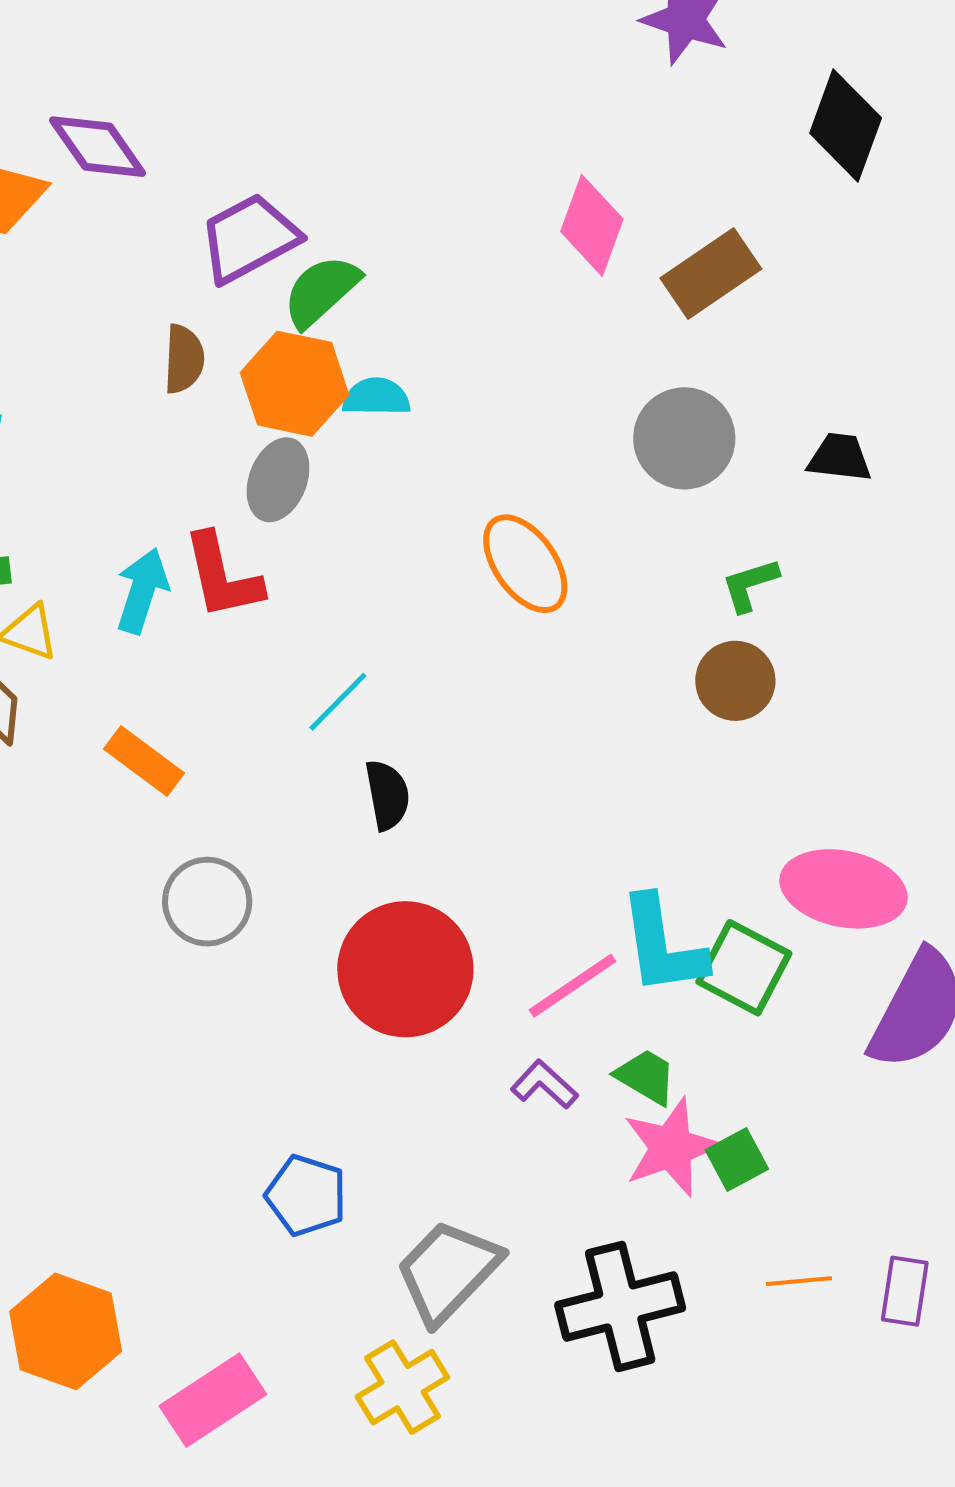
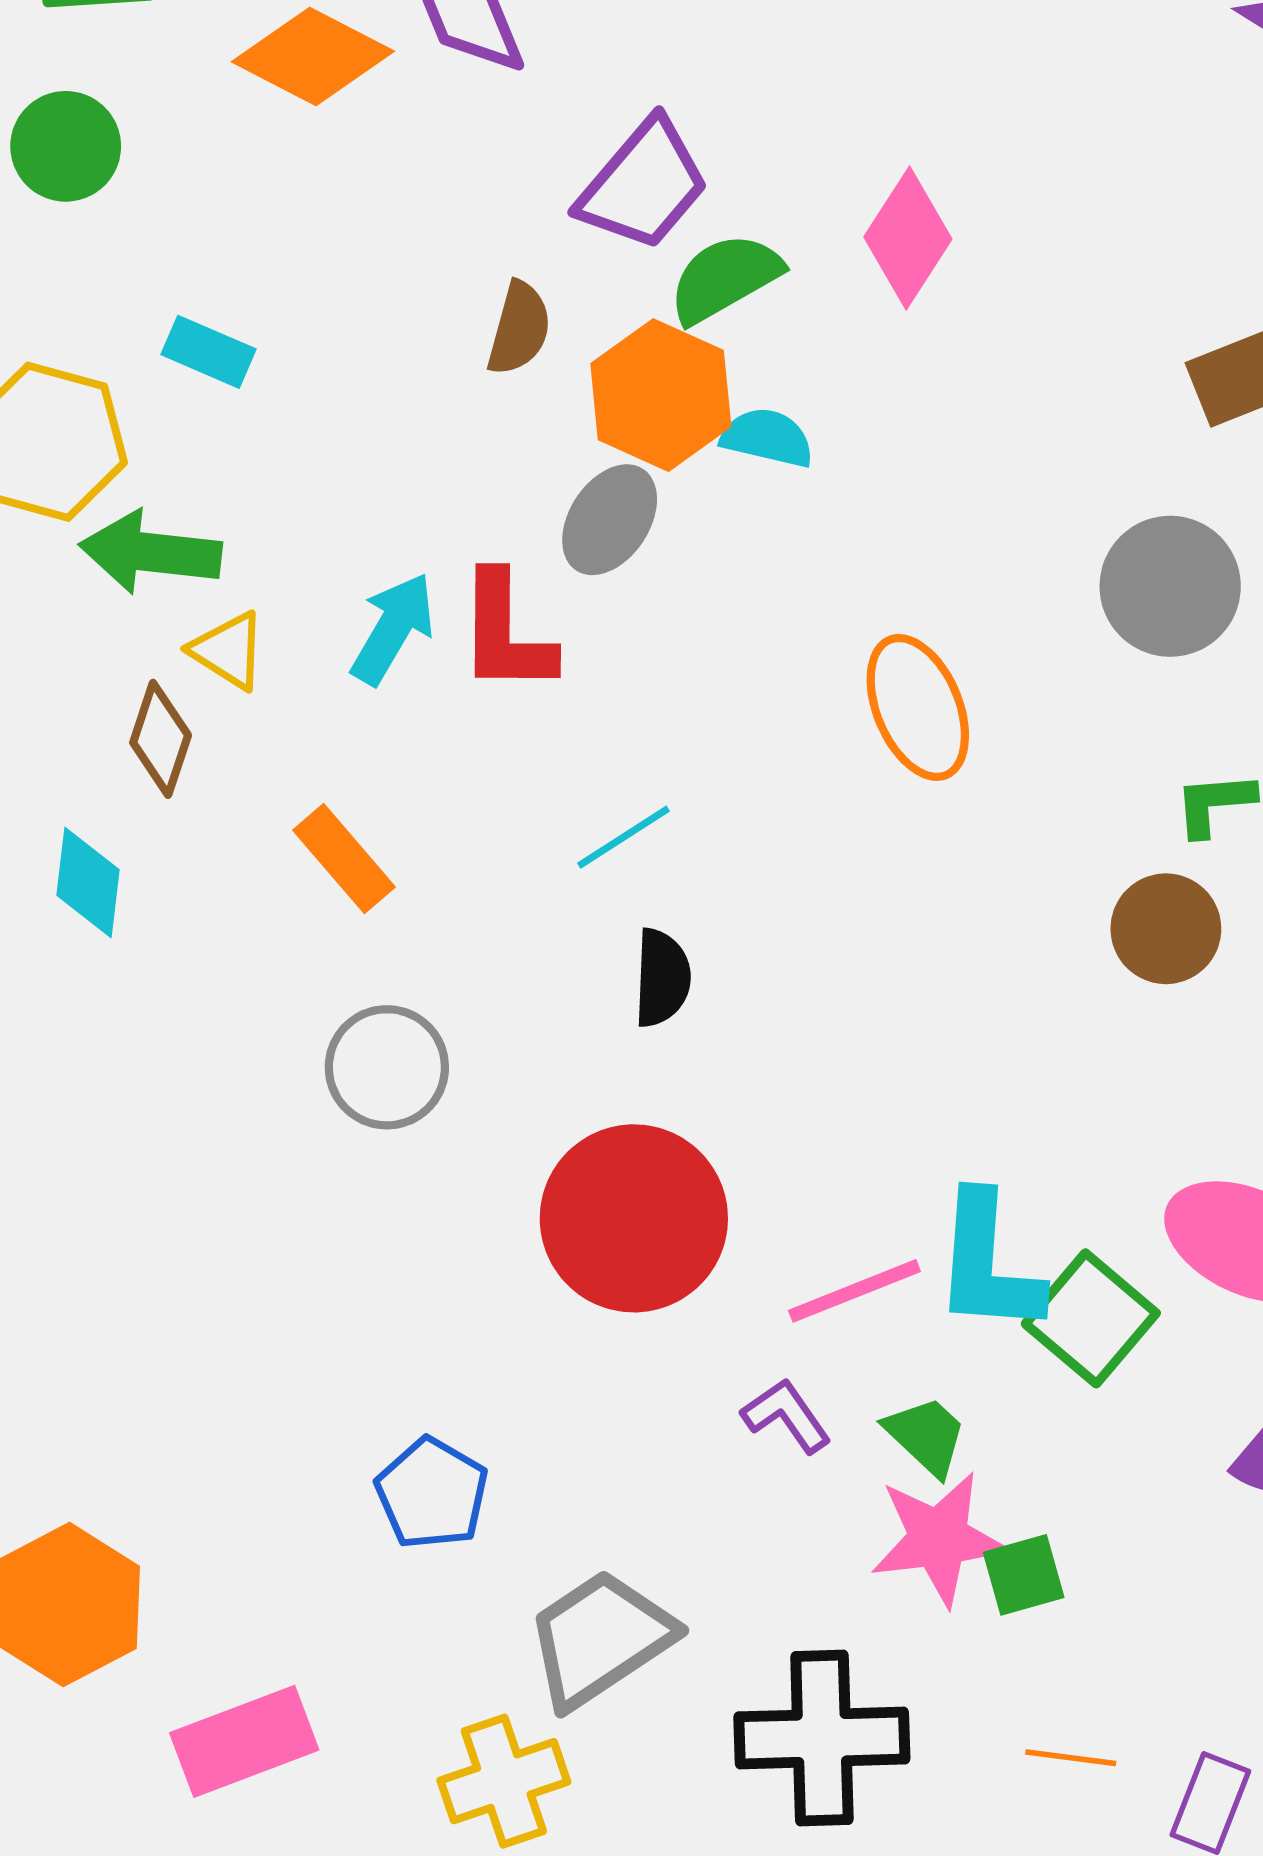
pink diamond: (592, 225) -> (908, 238), moved
purple trapezoid: (249, 238) -> (643, 185), turned 146

